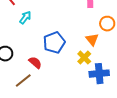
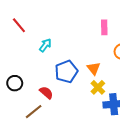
cyan arrow: (25, 18) -> (45, 45), moved
orange triangle: (92, 40) -> (94, 68), moved

